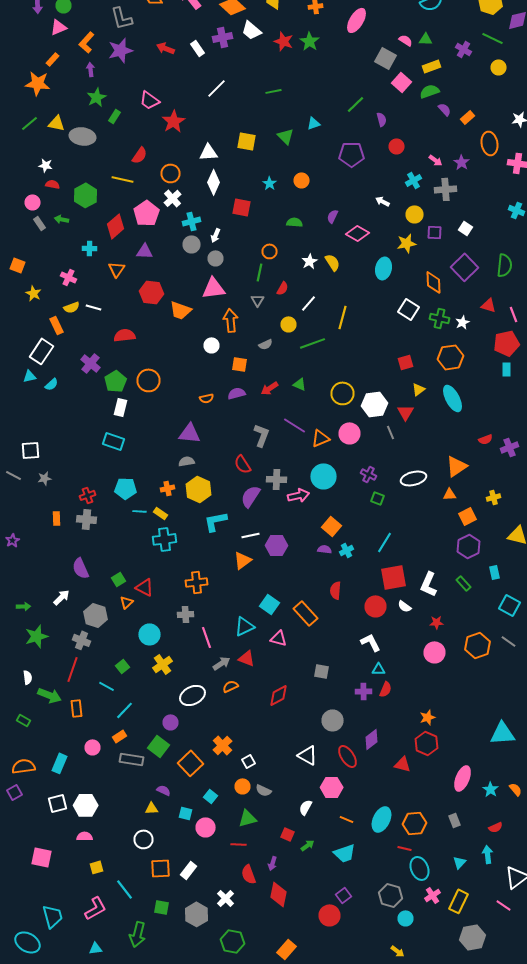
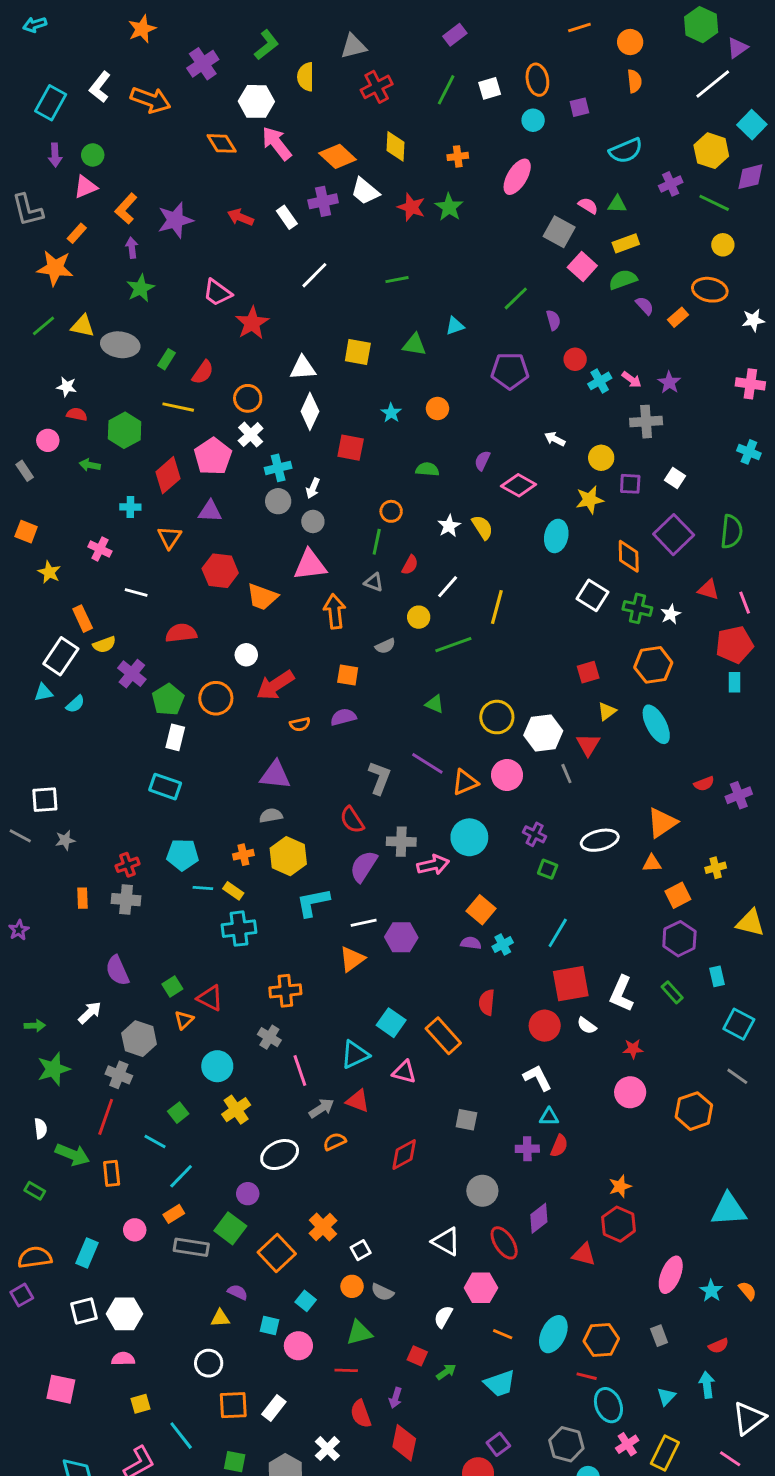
gray L-shape: (122, 18) -> (28, 210), moved
purple cross: (464, 49) -> (671, 184), moved, turned 35
green rectangle: (114, 116) -> (167, 359), moved
green triangle: (286, 136) -> (414, 345), turned -36
orange ellipse: (490, 143) -> (710, 290), moved, turned -70
cyan cross: (414, 180) -> (600, 381), moved
gray rectangle: (40, 223) -> (25, 471), moved
gray triangle: (258, 300) -> (374, 582), turned -40
yellow semicircle: (72, 307) -> (104, 645), moved
white circle: (212, 345) -> (246, 655), moved
red arrow: (270, 388) -> (275, 685), moved, size x1.5
gray cross: (186, 614) -> (269, 1037), turned 35
orange hexagon: (478, 645) -> (694, 1111), moved

